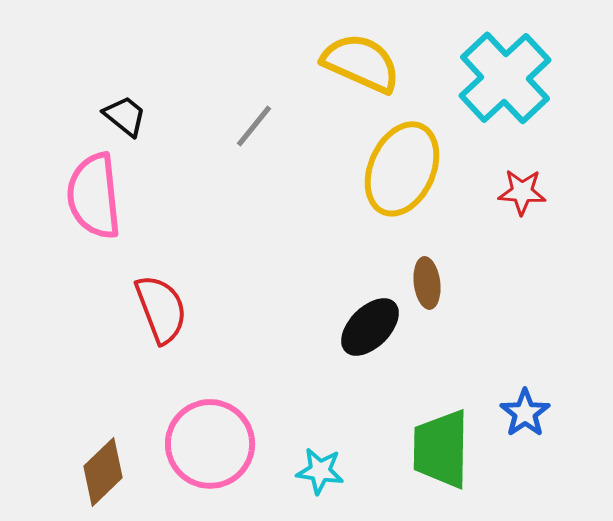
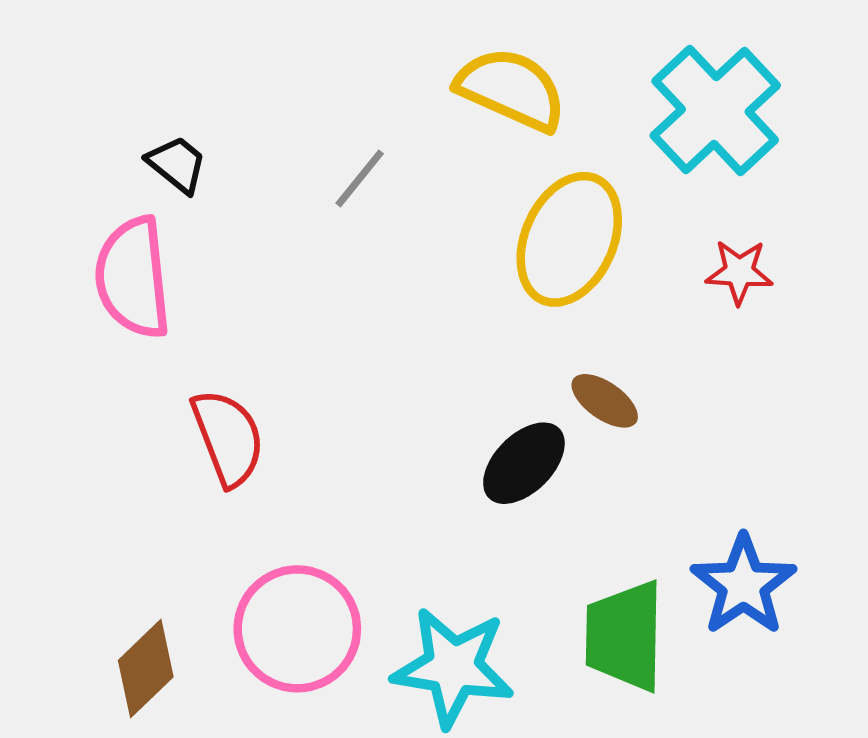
brown ellipse: (427, 283) -> (605, 401), turned -48
blue star: (525, 413) -> (743, 585), size x1.5
cyan star: (320, 471) -> (453, 667), size x1.8

